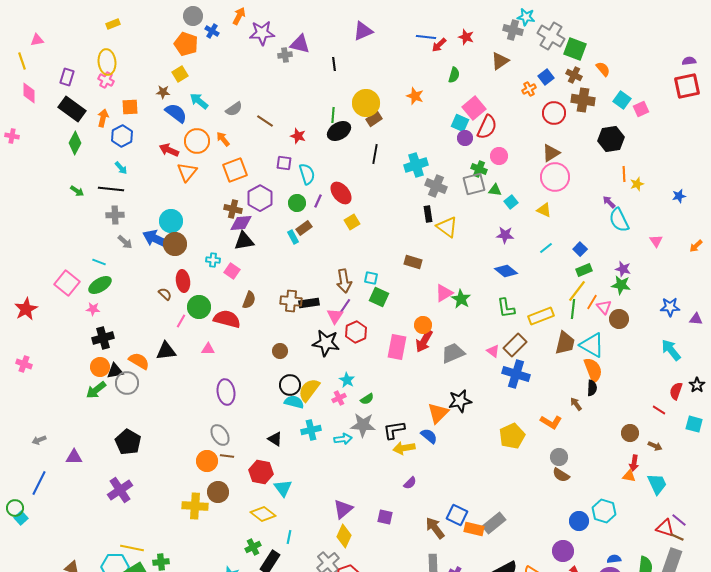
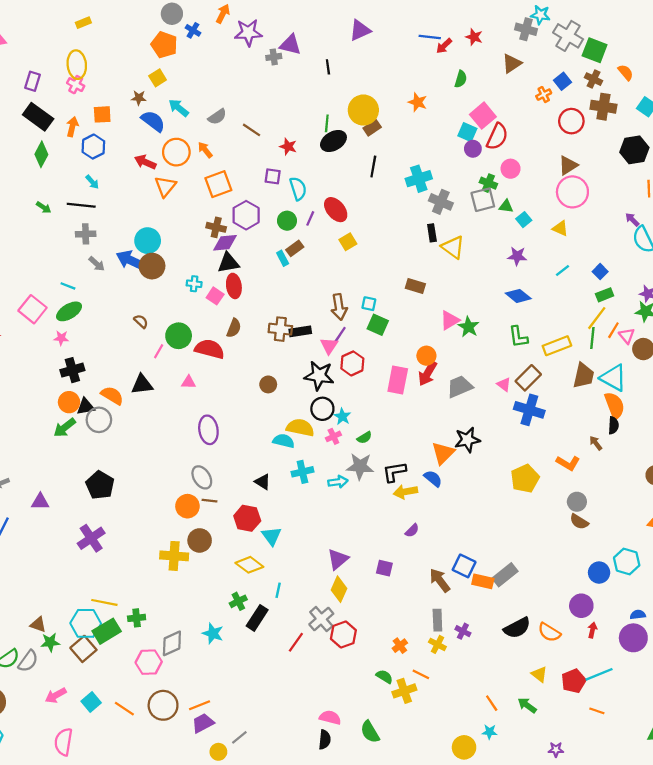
red ellipse: (183, 281) -> (234, 286), moved
black circle: (290, 385) -> (322, 409), moved
yellow semicircle: (309, 390) -> (300, 428), turned 65

